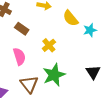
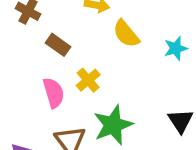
yellow semicircle: (71, 18) -> (126, 34), moved
yellow cross: (49, 45) -> (88, 80), moved

